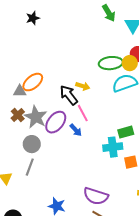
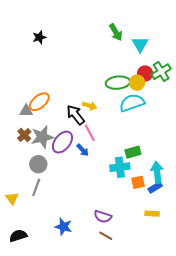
gray star: (36, 117) -> (42, 137), turned 30
purple semicircle: (96, 196) -> (103, 217), size x0.7

